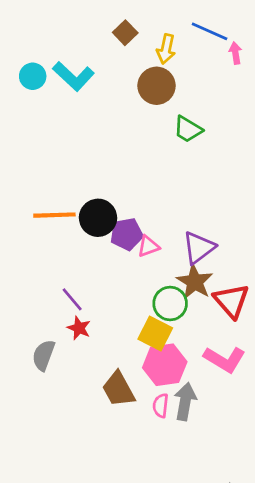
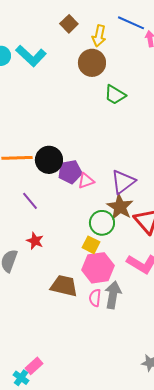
purple line: (72, 299) -> (30, 201), moved
yellow square: (155, 333) -> (91, 245), size x0.7
brown trapezoid: (118, 389) -> (64, 286), turned 132

